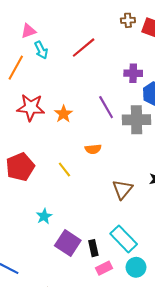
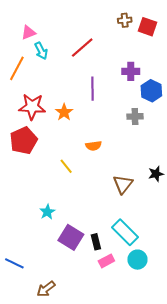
purple line: (106, 107) -> (92, 89), moved, turned 30
gray cross: (137, 120) -> (135, 116), size x0.6
red pentagon: (20, 167) -> (24, 141), moved

